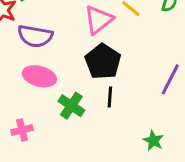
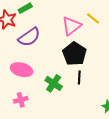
purple semicircle: (35, 36) -> (29, 37), turned -45
pink ellipse: (39, 76) -> (22, 70), moved

